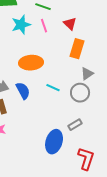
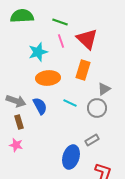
red triangle: (70, 24) -> (87, 39), size x1.6
cyan star: (21, 25) -> (38, 52), moved
orange rectangle: (77, 49) -> (83, 70), moved

